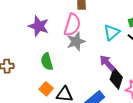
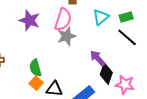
cyan triangle: (112, 32) -> (101, 17), moved
green semicircle: (47, 62) -> (35, 68), moved

